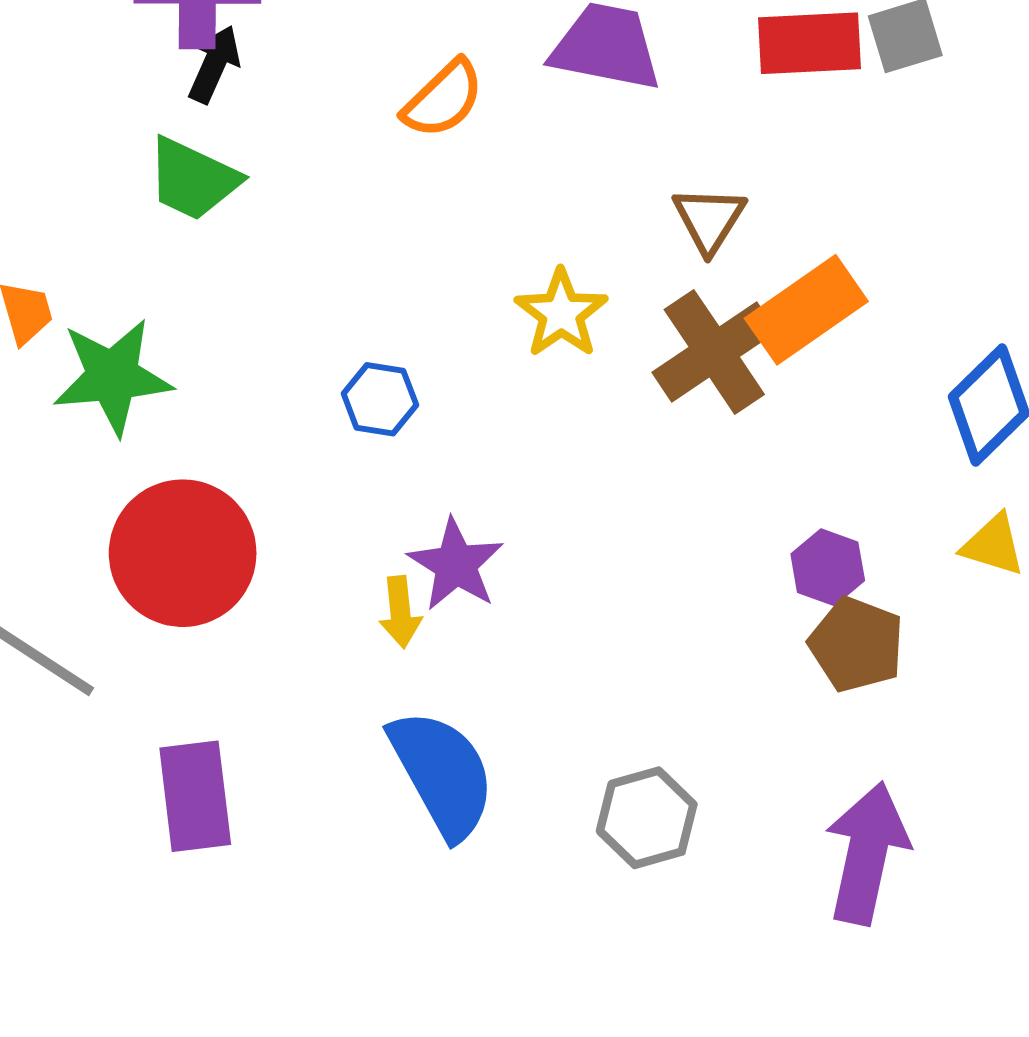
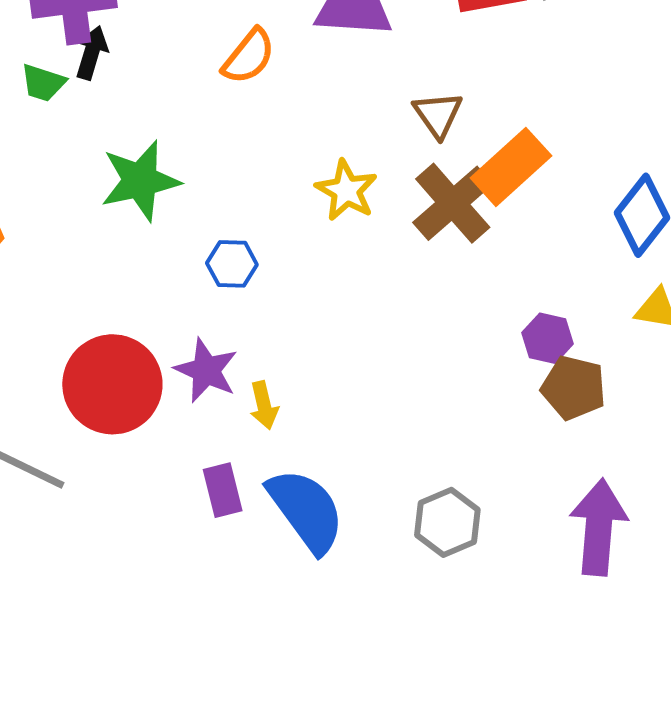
green trapezoid: (193, 179) -> (43, 83), moved, size x0.7
green star: (112, 377) -> (140, 181), moved
purple star: (456, 565) -> (206, 370), moved
purple rectangle: (195, 796) -> (223, 490), moved, size x0.7

